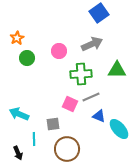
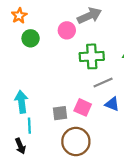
gray arrow: (92, 44) -> (89, 16), moved
pink square: (70, 104) -> (83, 107), moved
cyan arrow: (19, 114) -> (21, 102), turned 60
cyan line: (34, 139) -> (29, 126), moved

